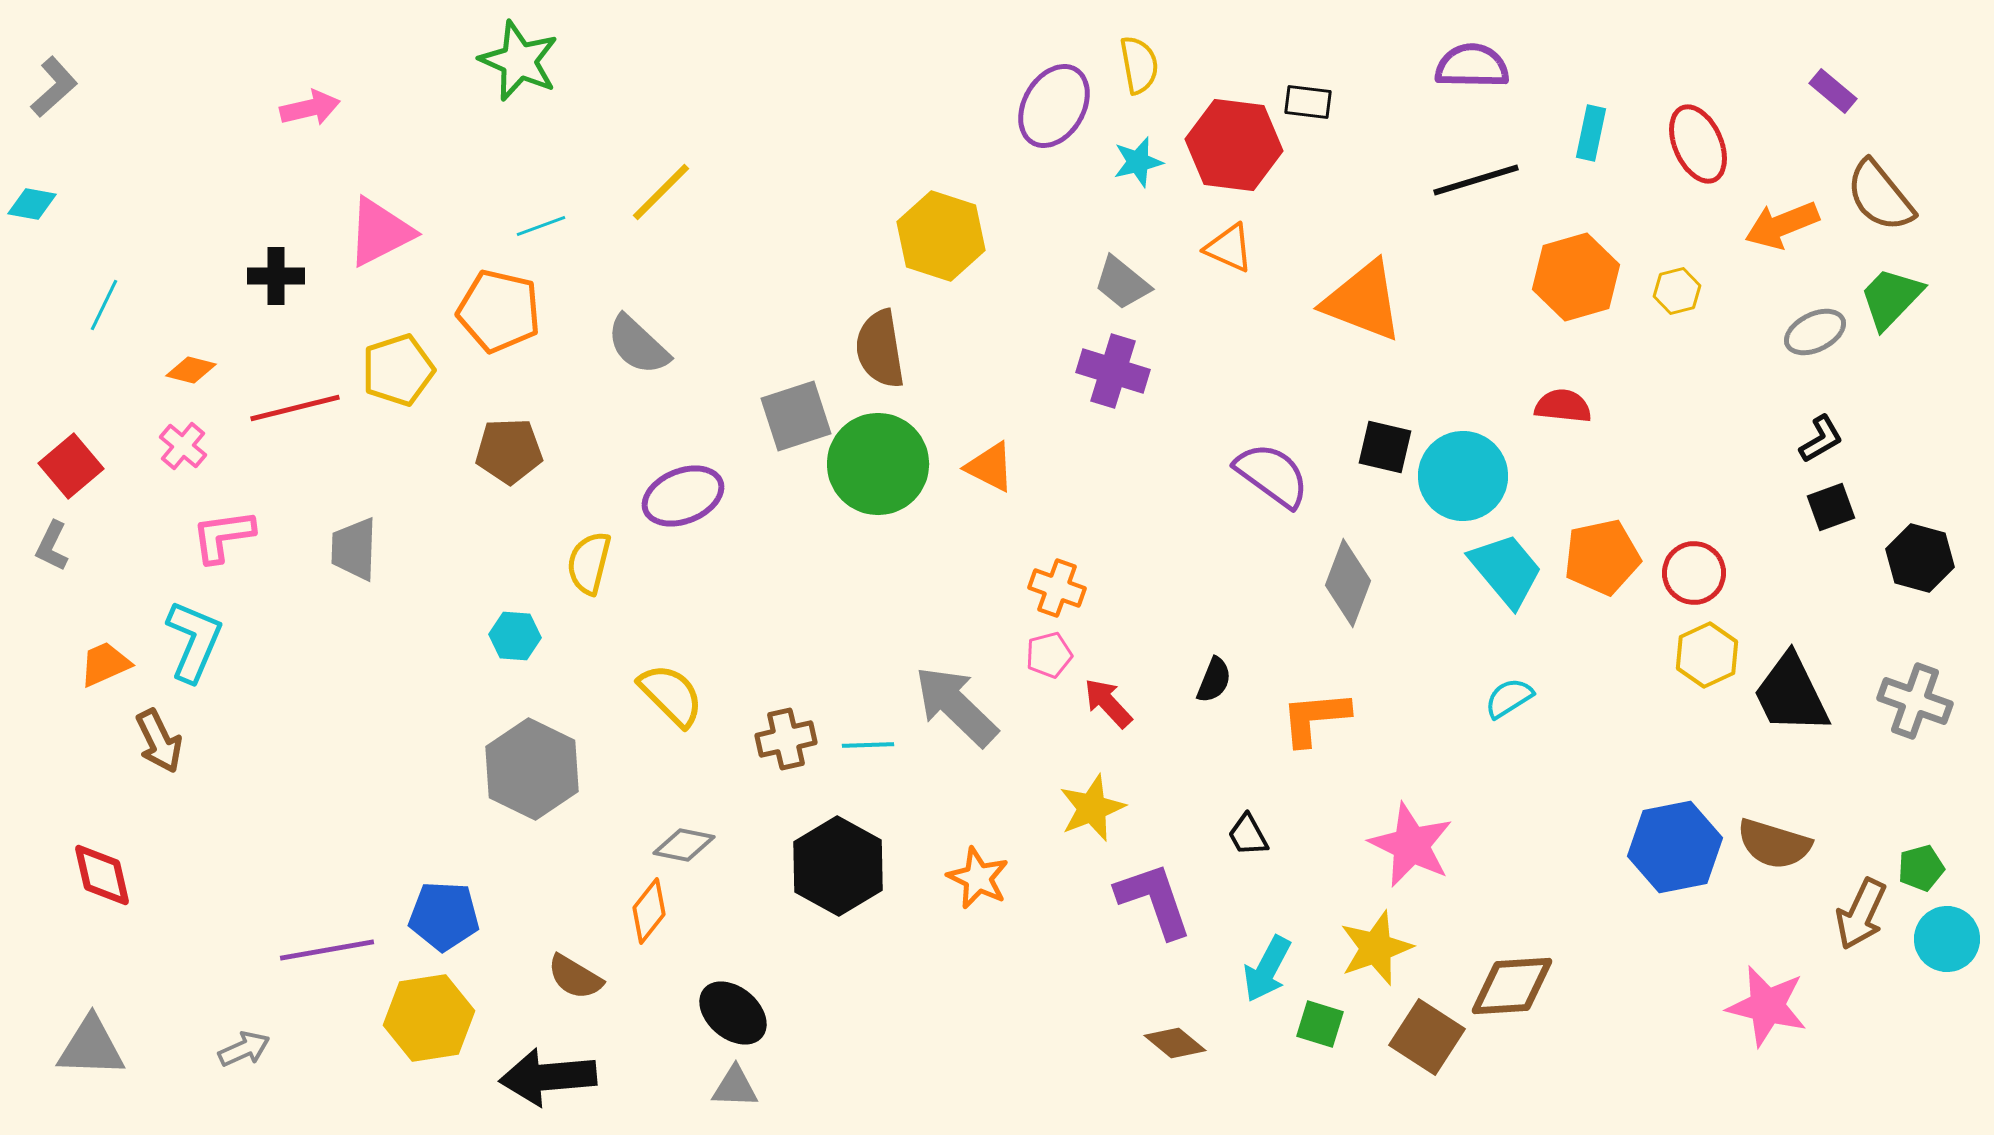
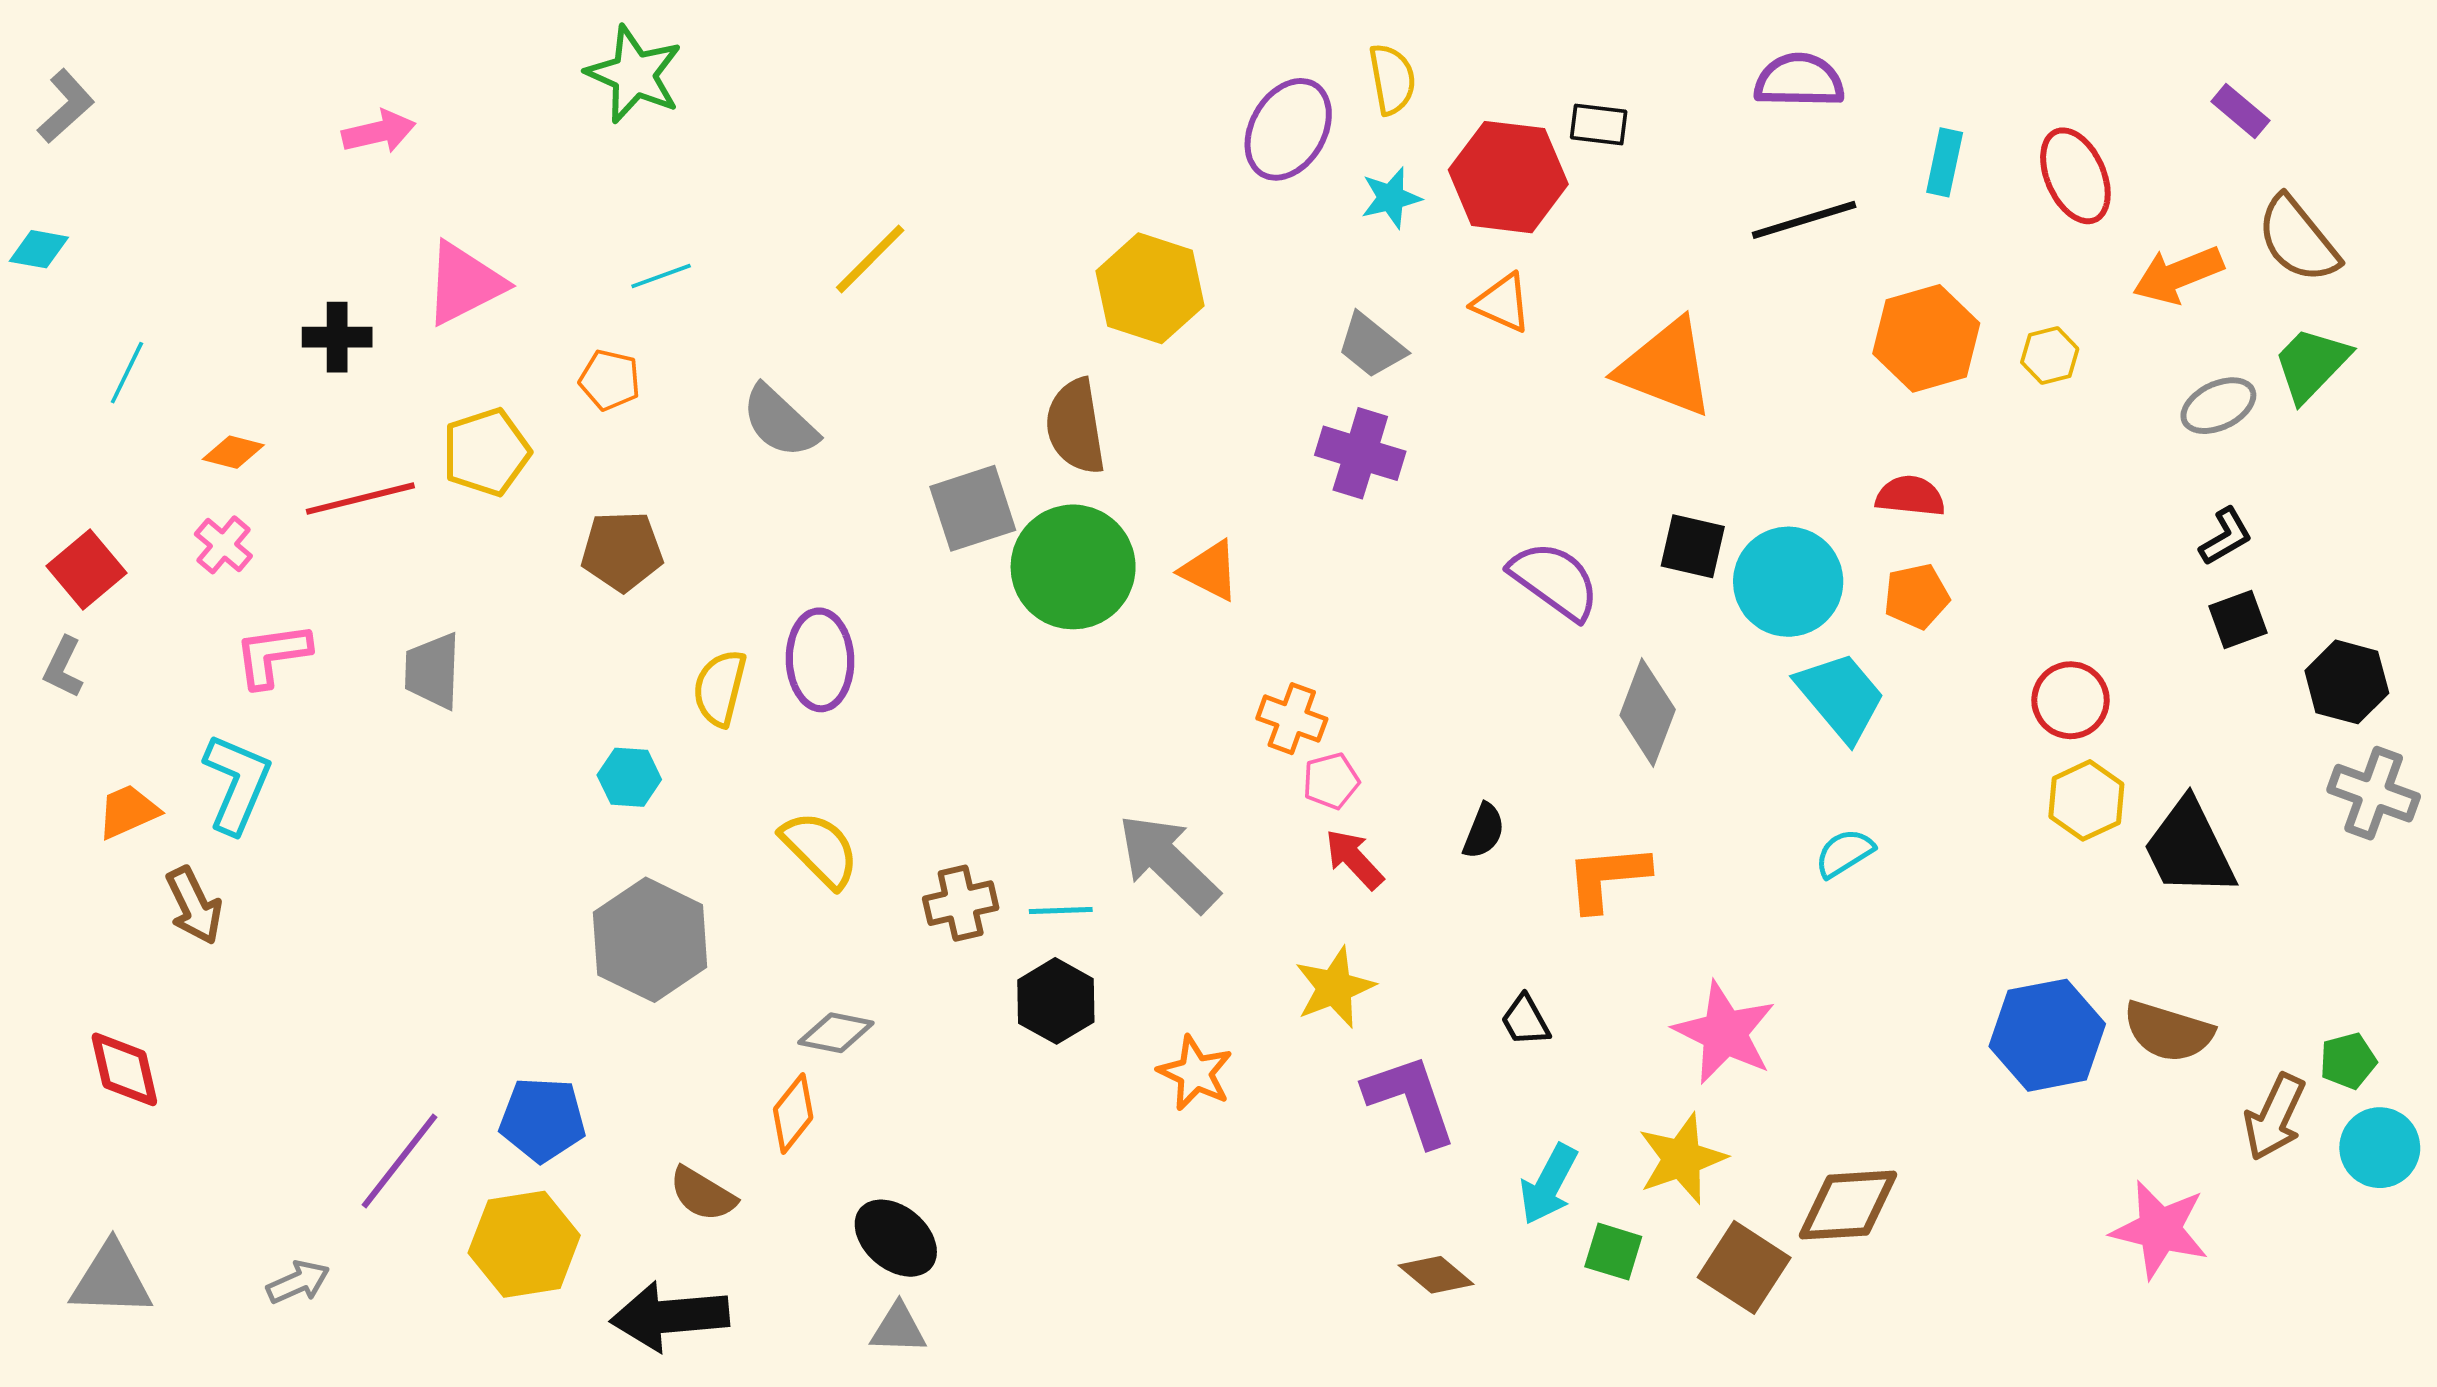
yellow line: (661, 192) -> (870, 259), moved
orange pentagon: (499, 311) -> (610, 380), size x0.6
purple ellipse: (683, 496) -> (820, 660), moved, turned -70
orange pentagon: (1602, 557) -> (1916, 596), moved, size x0.7
pink pentagon: (1049, 655) -> (1331, 781), moved
gray cross: (1915, 701) -> (2374, 793), moved
black hexagon: (838, 866) -> (1056, 1001), moved, size x0.7
purple line: (327, 950) -> (399, 1161), turned -42

